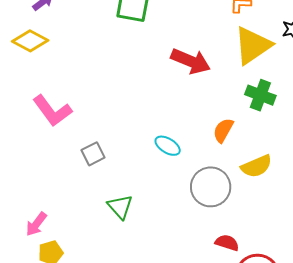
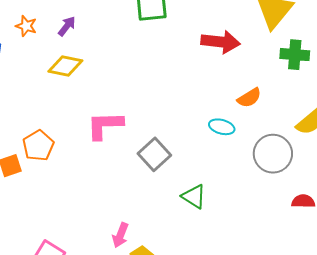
pink L-shape: (52, 111) -> (105, 125), turned 141
orange semicircle: (223, 130) -> (249, 98), moved, turned -135
gray square: (93, 154) -> (154, 154), size x1.4

